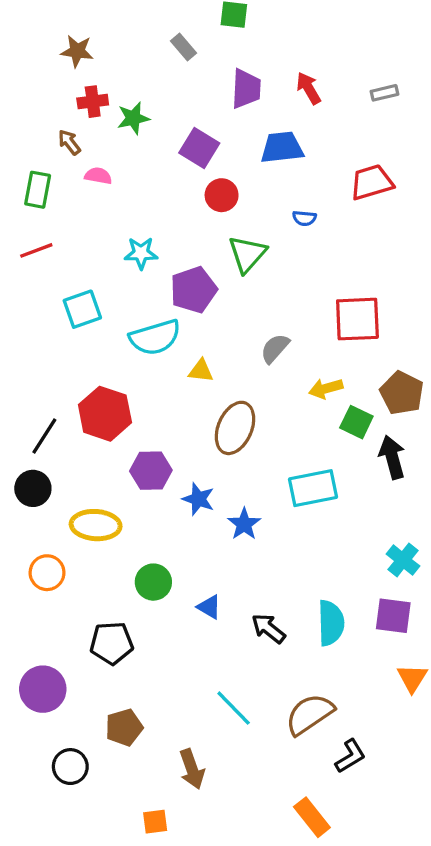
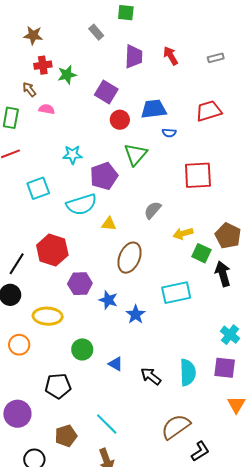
blue trapezoid: (282, 147) -> (154, 109), moved
red square: (357, 319) -> (198, 175), moved
cyan line: (234, 708) -> (107, 424), moved

